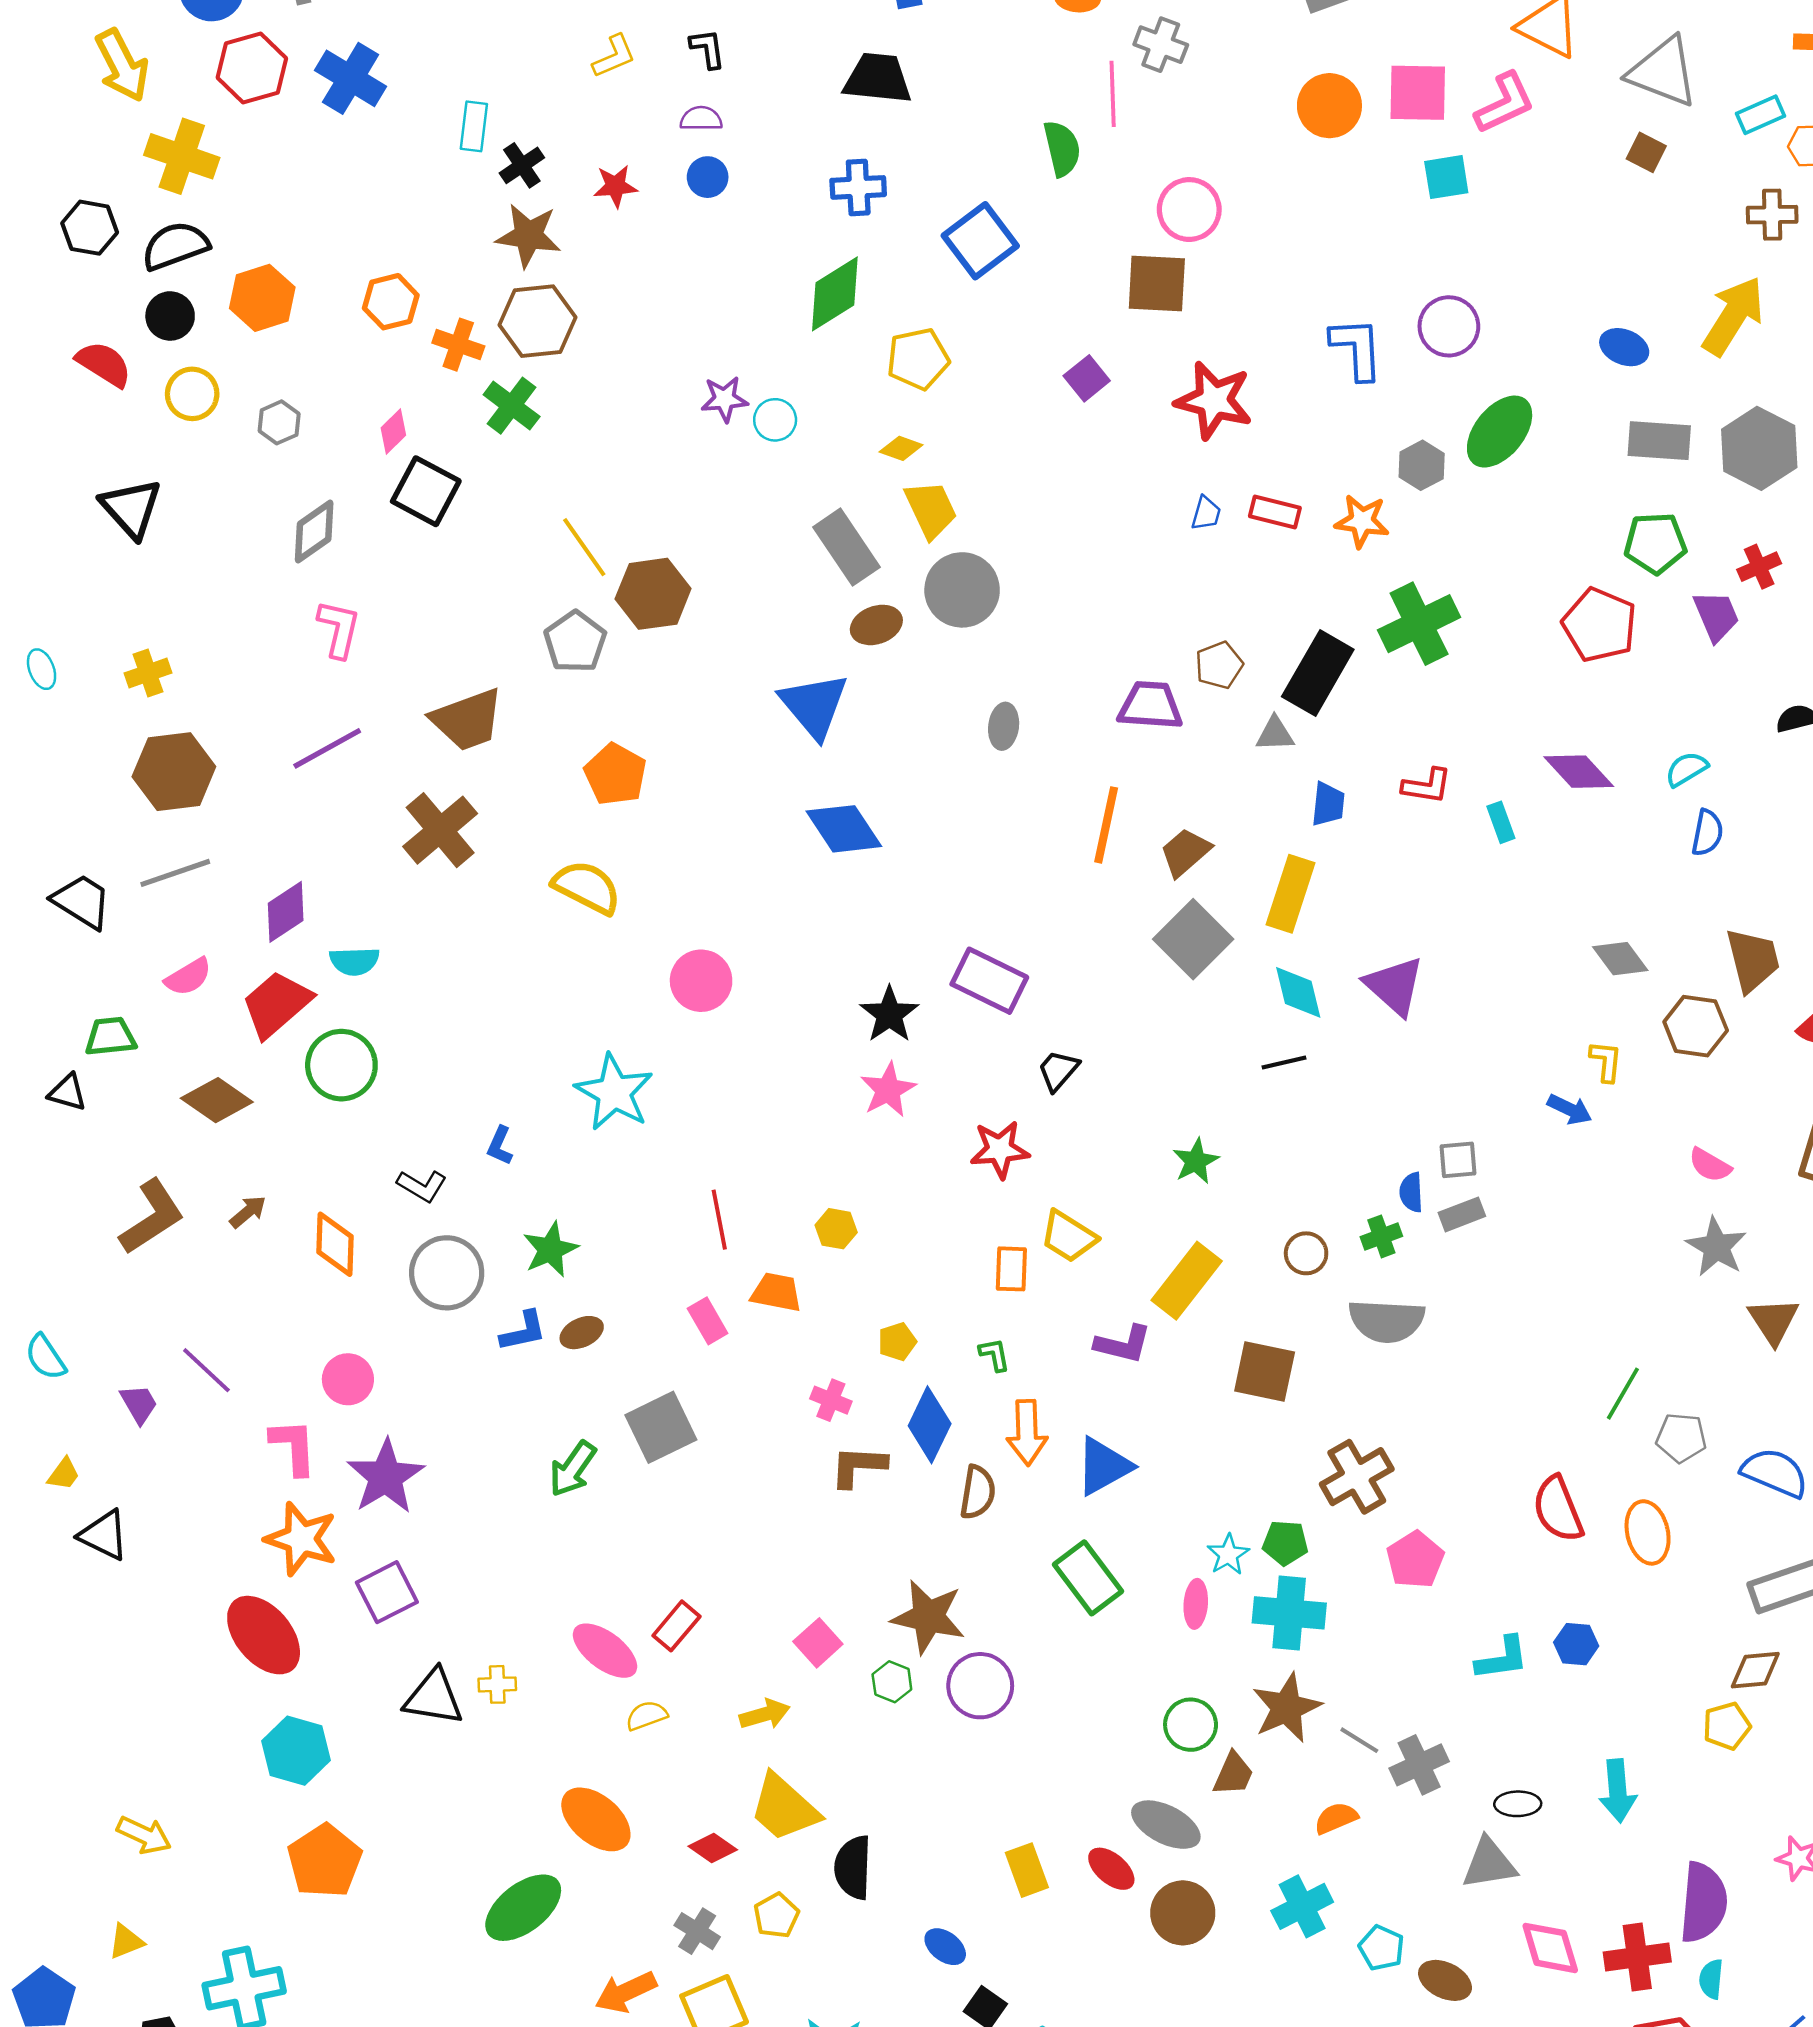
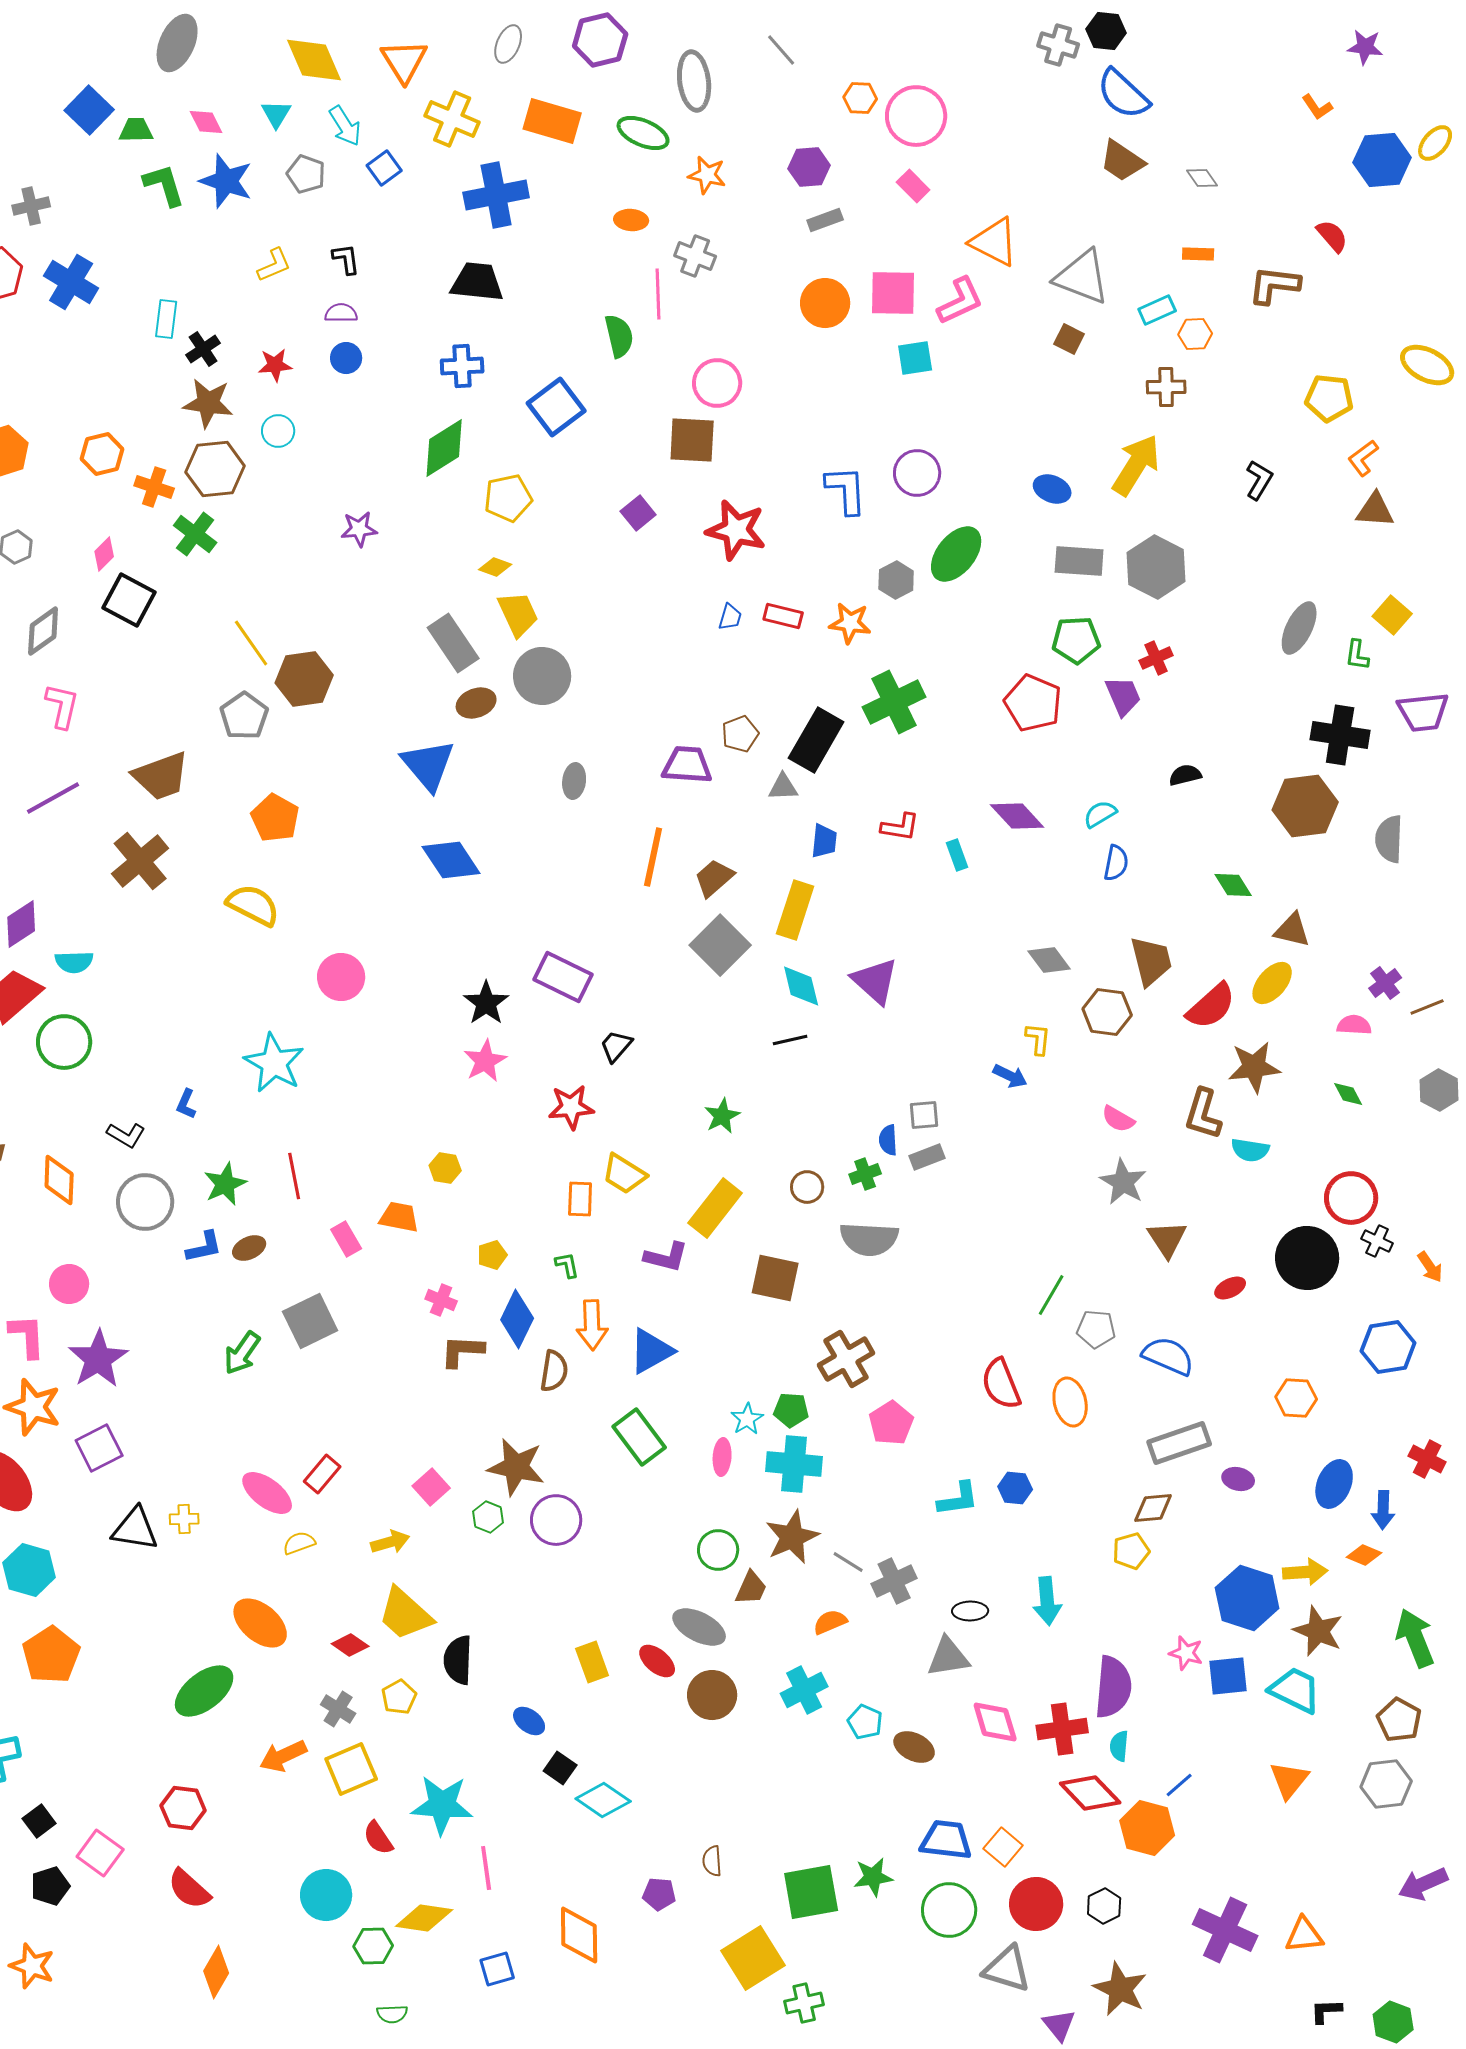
cyan circle: (775, 420) -> (278, 431), moved
red line: (719, 1220) -> (294, 1176), moved

